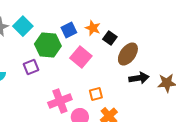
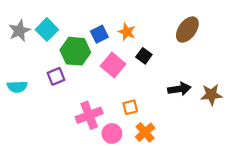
black square: (110, 38) -> (144, 56), moved
brown ellipse: (128, 54) -> (187, 30), moved

